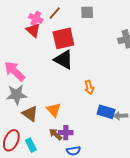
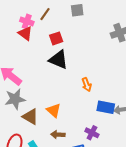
red square: (63, 38) -> (56, 38), size x0.6
purple cross: (66, 133) -> (92, 133), moved, turned 32
brown arrow: (56, 134) -> (58, 135), turned -32

